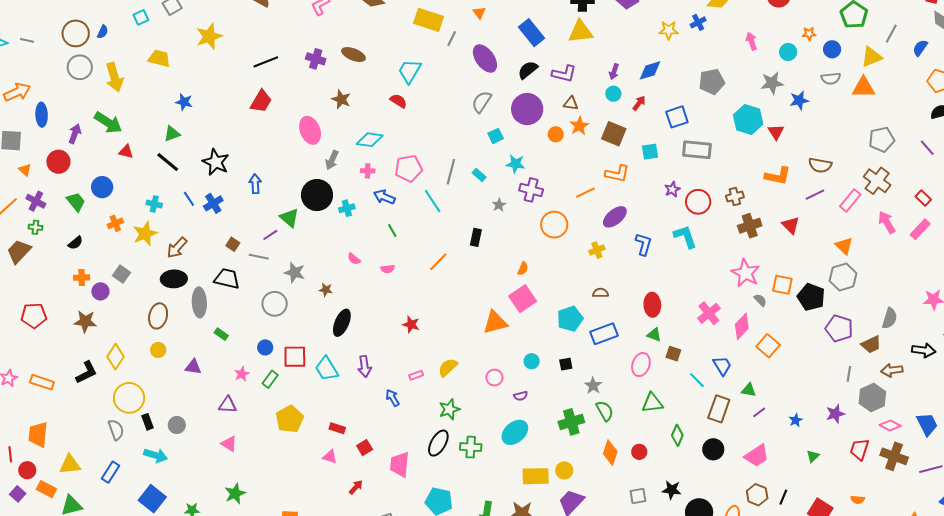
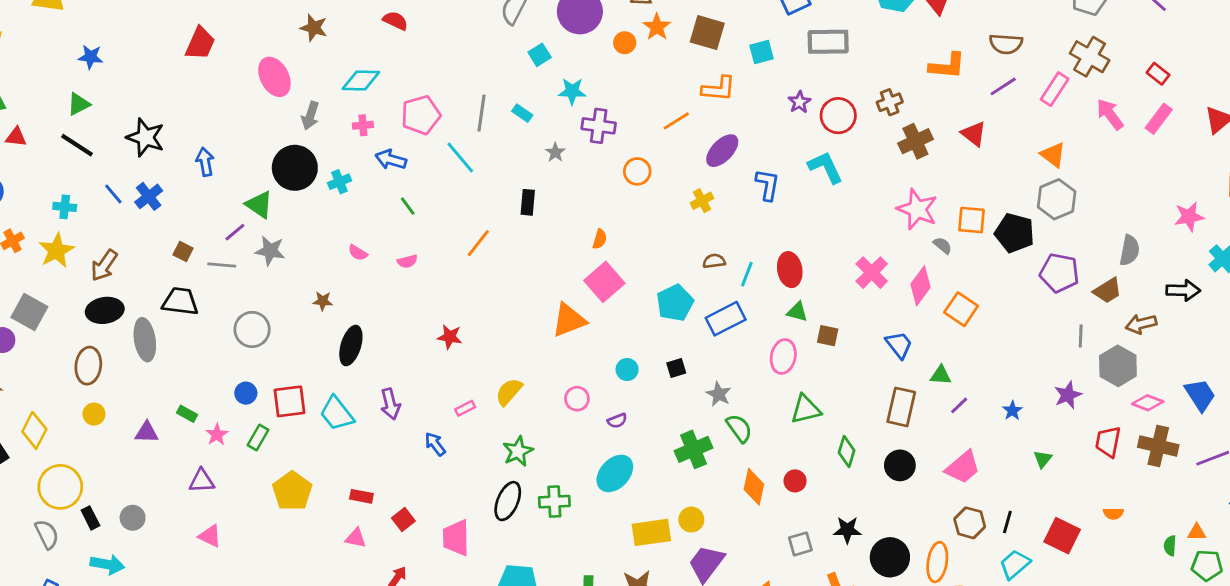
orange circle: (554, 225) -> (637, 171), size x0.7
gray star: (295, 273) -> (270, 251), moved
gray square: (121, 274) -> (29, 312), size x1.4
green rectangle: (221, 334) -> (187, 414), moved
cyan line: (697, 380) -> (747, 274), moved, turned 72

